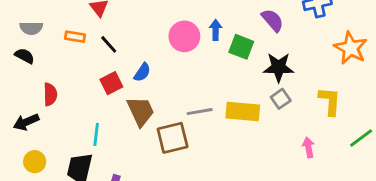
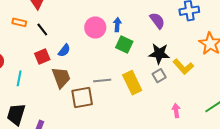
green square: (241, 47) -> (124, 45), moved
yellow L-shape: (330, 101) -> (183, 67), moved, turned 130
yellow rectangle: (243, 112) -> (132, 83), turned 55
cyan line: (96, 134) -> (19, 78), moved

